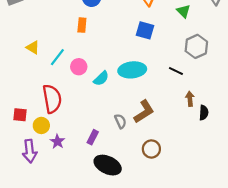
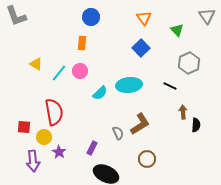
blue square: (145, 30) -> (141, 48), turned 30
pink circle: (79, 67) -> (80, 71), moved

